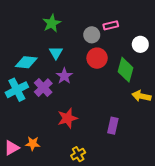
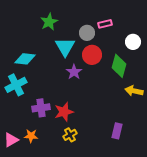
cyan triangle: (56, 53) -> (65, 47), moved, size x1.5
purple star: (64, 76) -> (74, 72), moved
purple cross: (43, 88) -> (41, 108), moved, turned 36
purple rectangle: (113, 126) -> (117, 131), moved
yellow cross: (78, 154) -> (70, 135), moved

